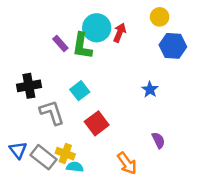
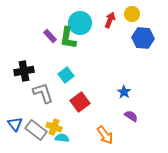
red arrow: (120, 33) -> (110, 20), moved
blue star: (150, 89) -> (124, 92), moved
purple semicircle: (158, 140) -> (131, 116), turned -32

